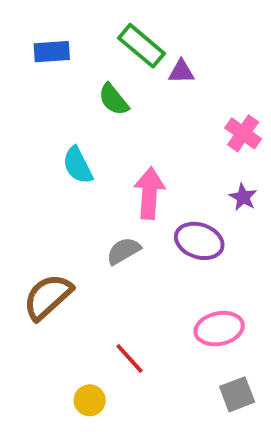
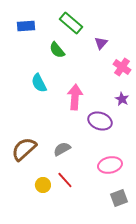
purple triangle: (181, 72) -> (101, 43), moved, turned -48
gray semicircle: (124, 251) -> (62, 149), moved
yellow circle: (90, 400) -> (43, 185), moved

